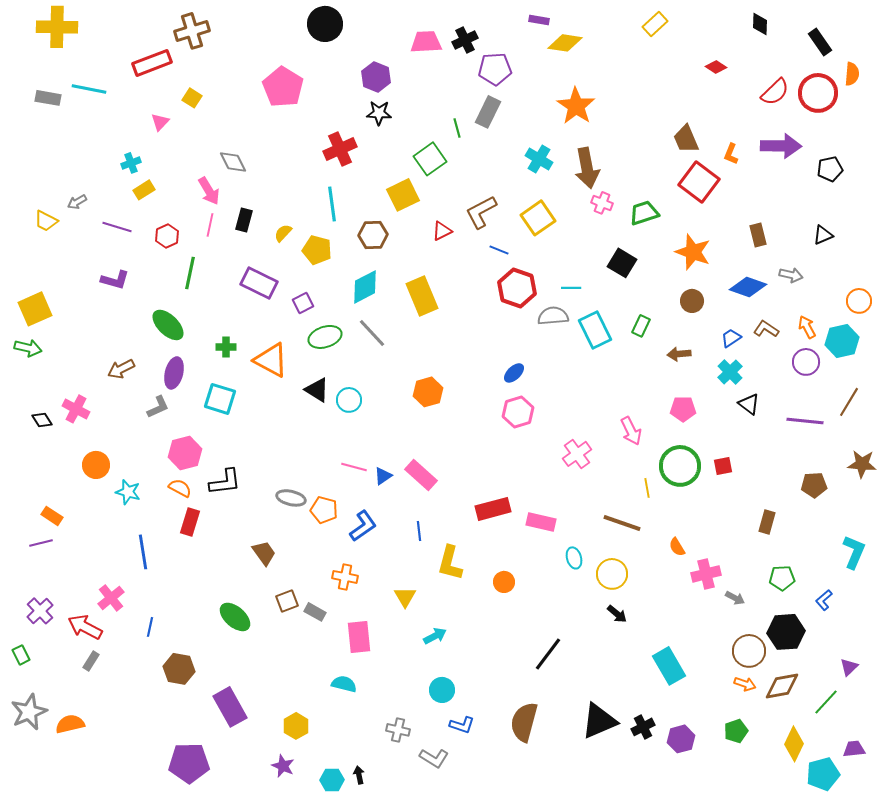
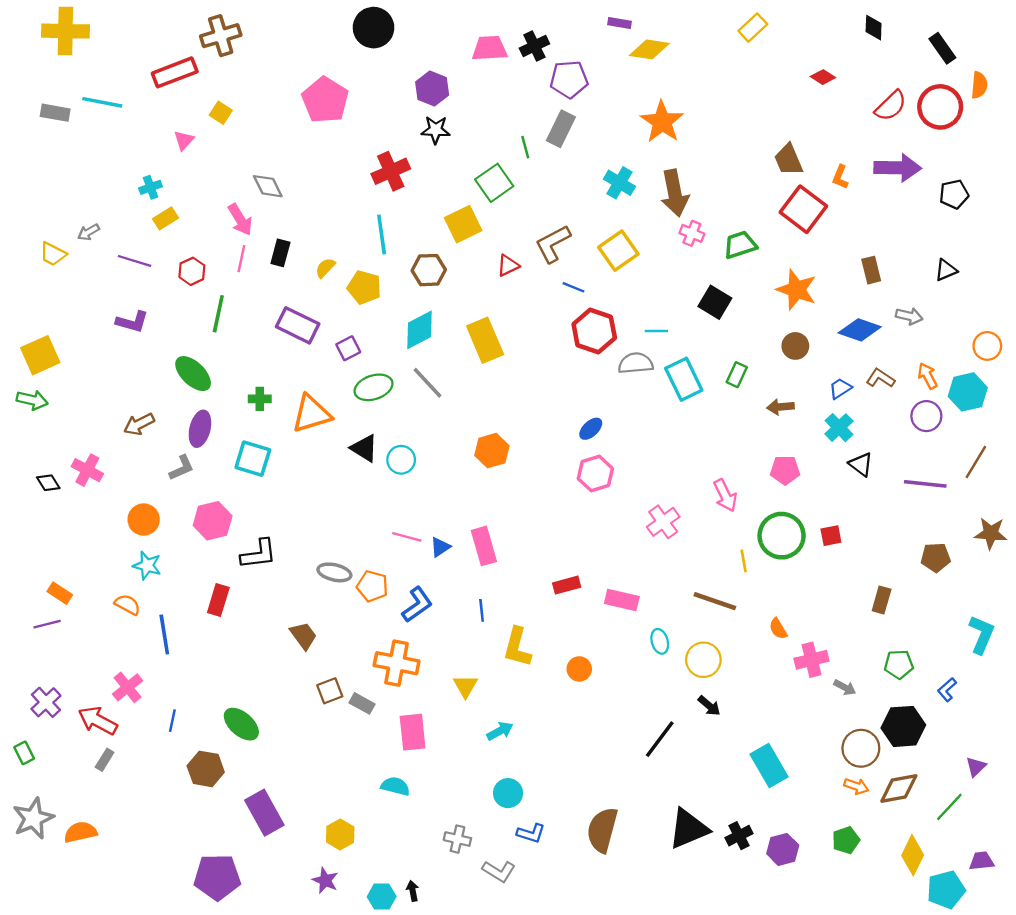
orange triangle: (271, 360) -> (311, 414), turned -45
orange circle: (96, 465) -> (144, 520), moved
pink rectangle: (421, 475) -> (484, 546), turned 32
orange semicircle: (180, 488) -> (128, 605), moved
red rectangle: (493, 509) -> (567, 585), size x0.7
orange cross: (345, 577) -> (397, 663), size x1.5
green ellipse: (235, 617) -> (241, 724), moved
black line: (548, 654) -> (660, 739), moved

